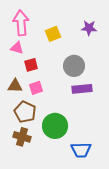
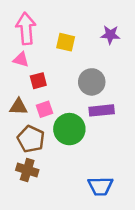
yellow square: (53, 34) -> (66, 42), turned 35
green circle: (55, 126) -> (69, 129), moved

